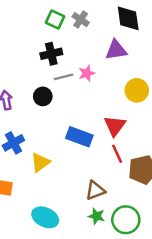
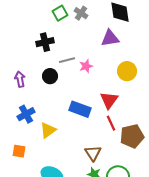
green square: (55, 20) -> (60, 13), turned 35
black cross: (51, 54) -> (45, 42), moved
pink star: (87, 73) -> (86, 66), moved
brown triangle: (95, 190) -> (93, 153), turned -42

